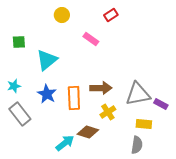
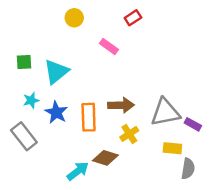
green square: (19, 42) -> (24, 62), moved
cyan star: (14, 86) -> (31, 100), moved
gray semicircle: (137, 145) -> (188, 169), moved

